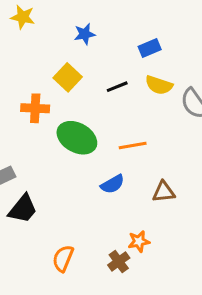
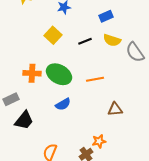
orange cross: (35, 108) -> (32, 73), moved
blue semicircle: (113, 184) -> (63, 104), moved

